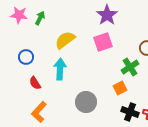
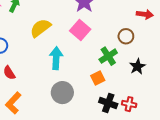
pink square: (103, 42) -> (80, 30), turned -30
cyan arrow: (60, 69) -> (56, 58), moved

